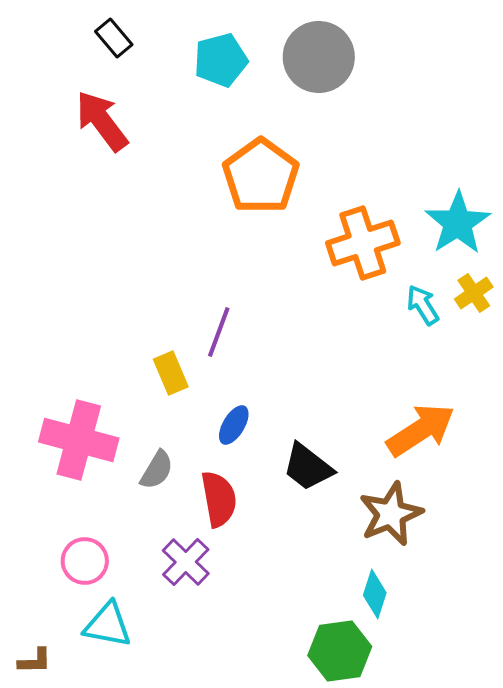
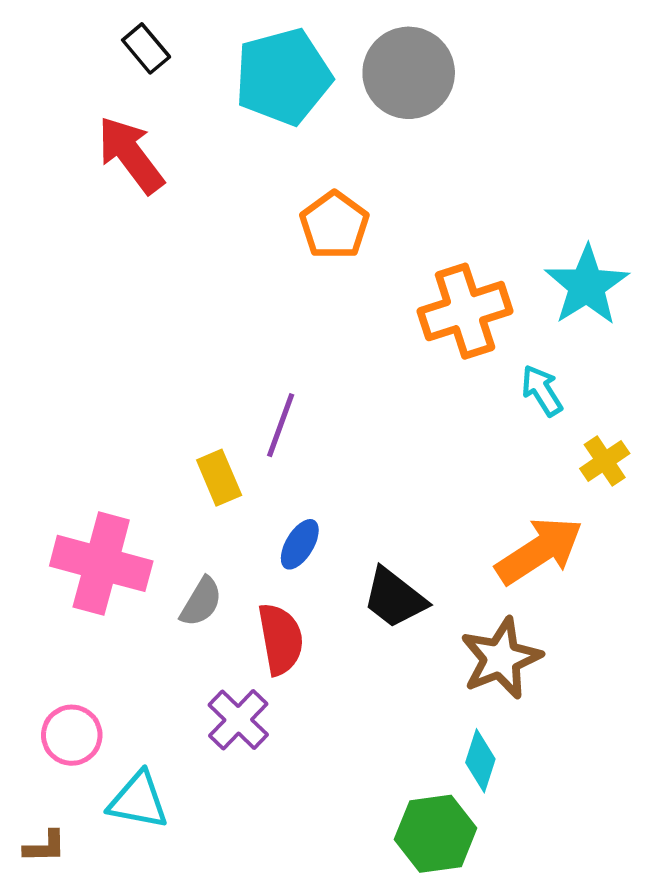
cyan pentagon: (221, 60) -> (283, 77), size x1.4
orange pentagon: (261, 176) -> (334, 225), size x0.7
yellow cross: (474, 293) -> (605, 461), moved
pink circle: (85, 561) -> (72, 735), moved

